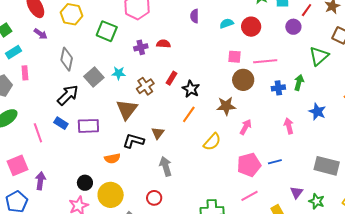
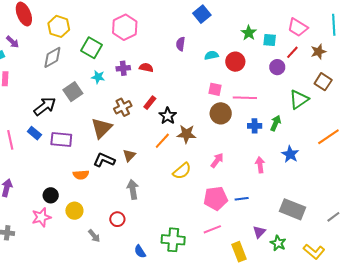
purple arrow: (41, 34) -> (13, 42), moved
gray diamond: (67, 59) -> (52, 57), moved, turned 40
cyan star: (119, 73) -> (98, 77), moved
brown star: (226, 106) -> (186, 134), moved
yellow circle: (111, 195) -> (74, 211), size x0.7

